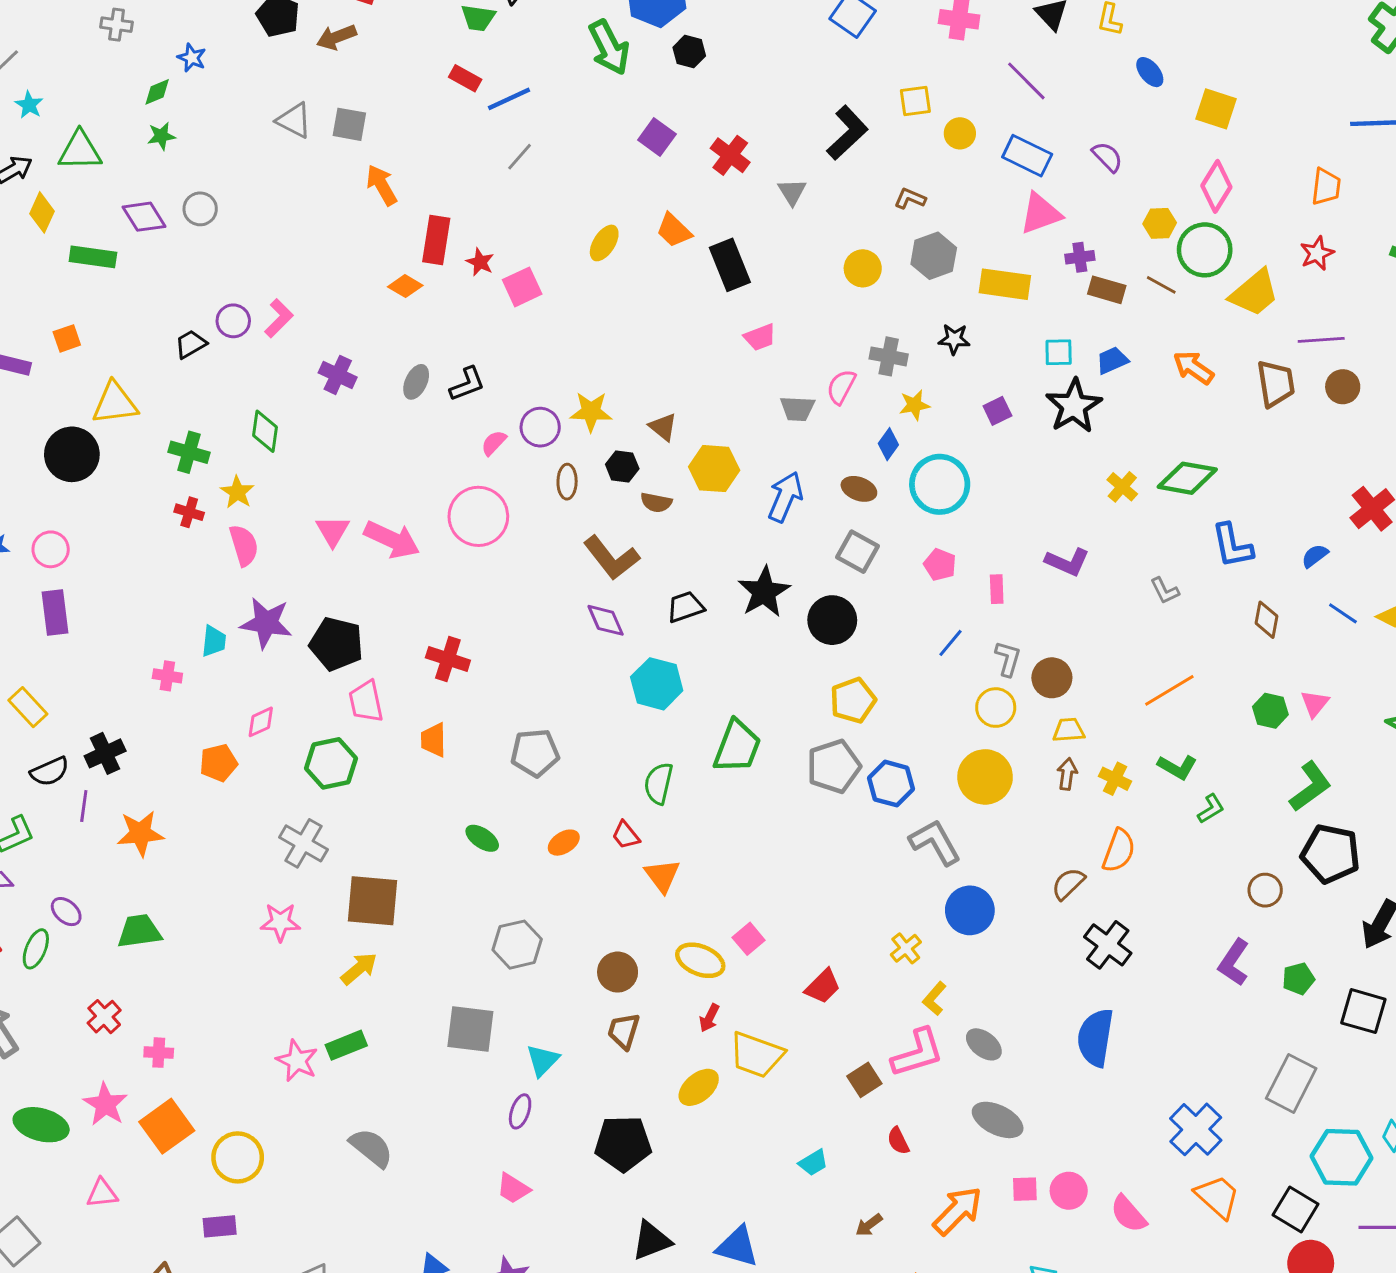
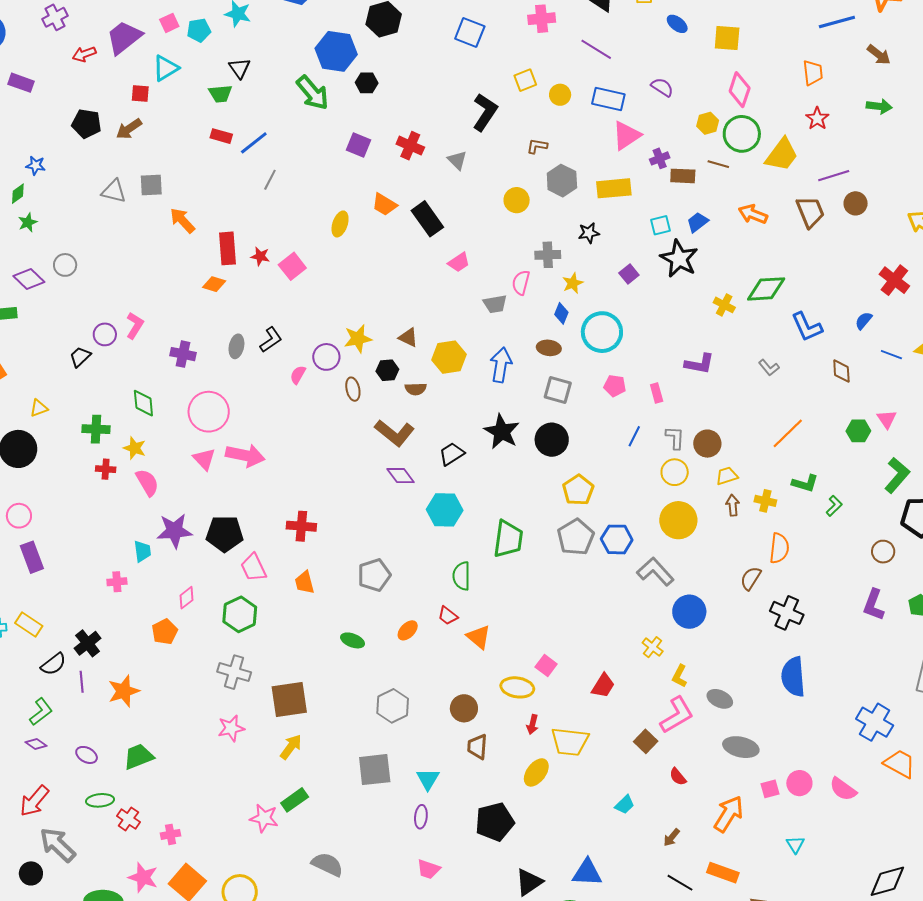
yellow triangle: (115, 403) -> (39, 408), size x0.6
pink circle: (478, 516) -> (209, 412), moved
green ellipse: (36, 949) -> (100, 800), moved, turned 76

